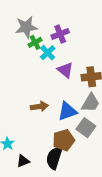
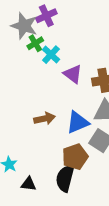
gray star: (26, 27) -> (24, 26), turned 30
purple cross: (60, 34) -> (46, 16), moved
black triangle: (23, 161) -> (29, 184), turned 32

